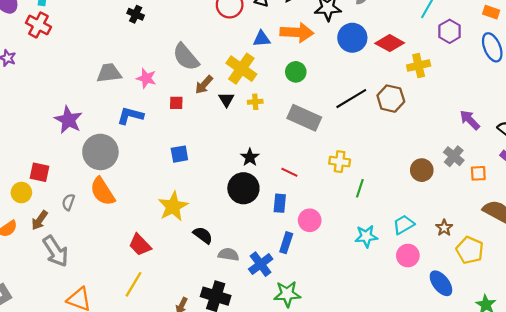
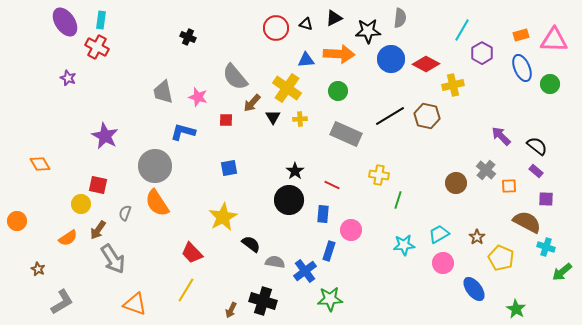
orange rectangle: (491, 12) -> (521, 35), turned -35
gray trapezoid: (109, 73) -> (163, 92), turned -95
purple star: (68, 120) -> (105, 136), moved

